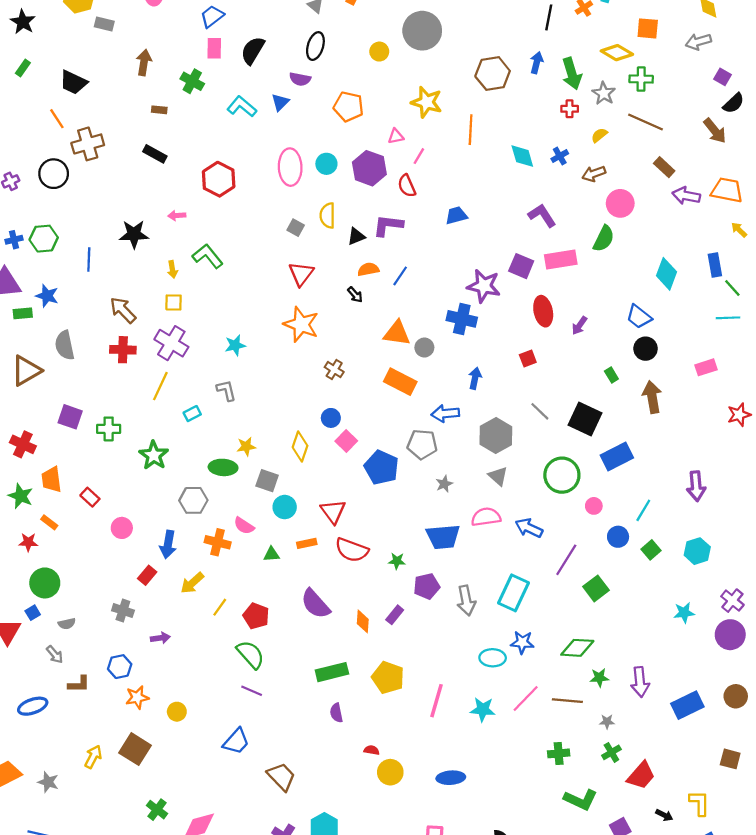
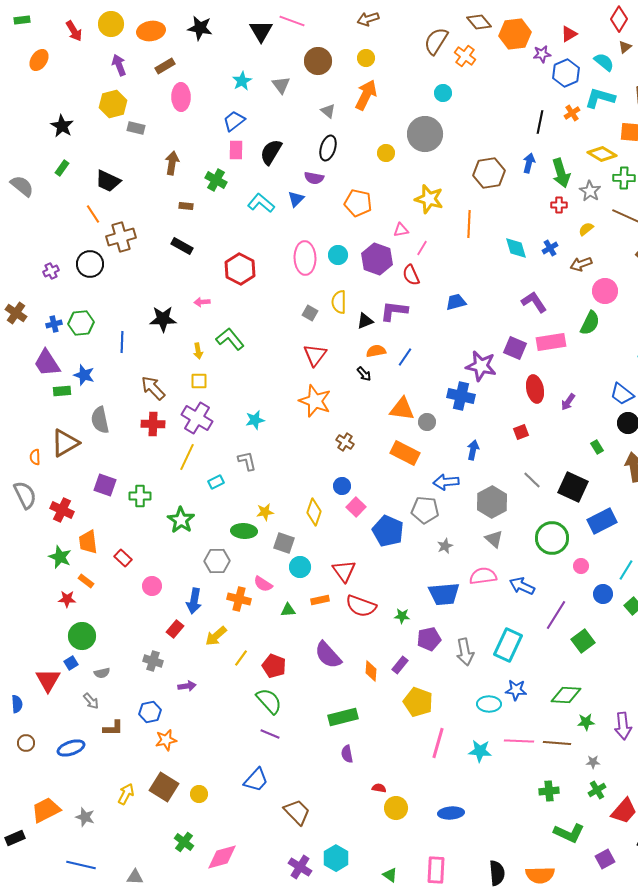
yellow pentagon: (388, 678) -> (418, 702), moved
pink line: (526, 698) -> (519, 741), turned 48
yellow circle: (177, 712) -> (199, 794), moved

